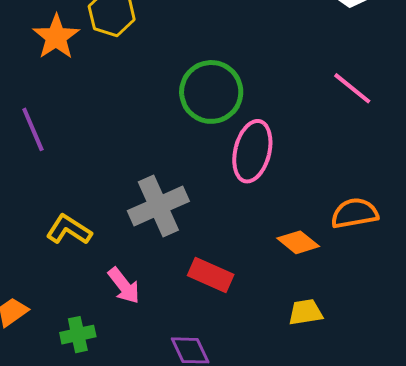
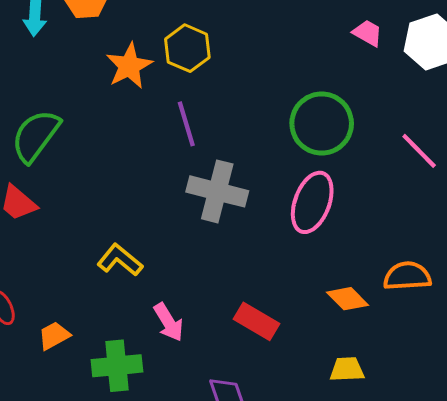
green circle: (211, 92) -> (322, 124), moved
purple line: (33, 129) -> (186, 124), moved
gray cross: (158, 206) -> (217, 191), moved, turned 32
green cross: (78, 335) -> (117, 366), size x1.4

